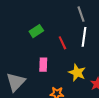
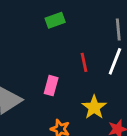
green rectangle: (36, 31) -> (55, 20), moved

